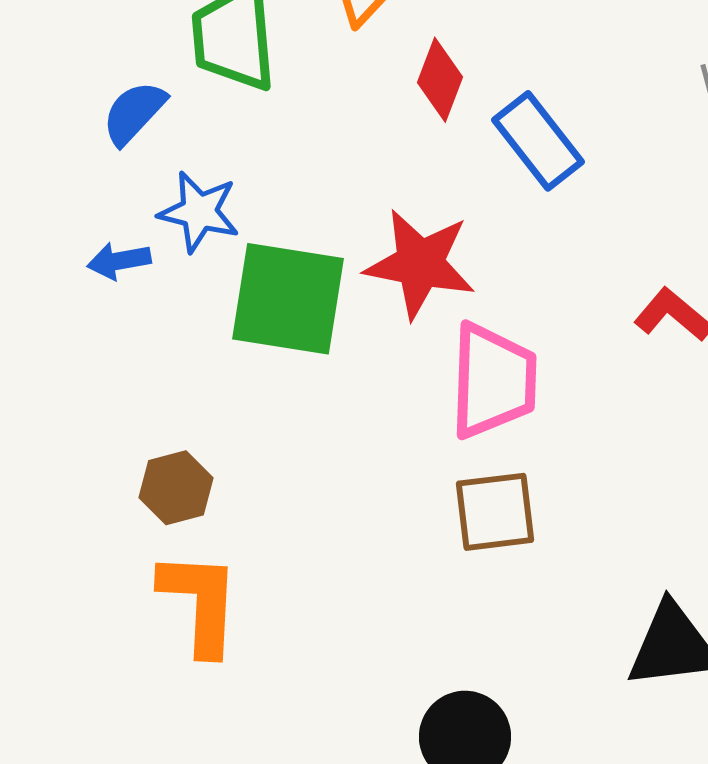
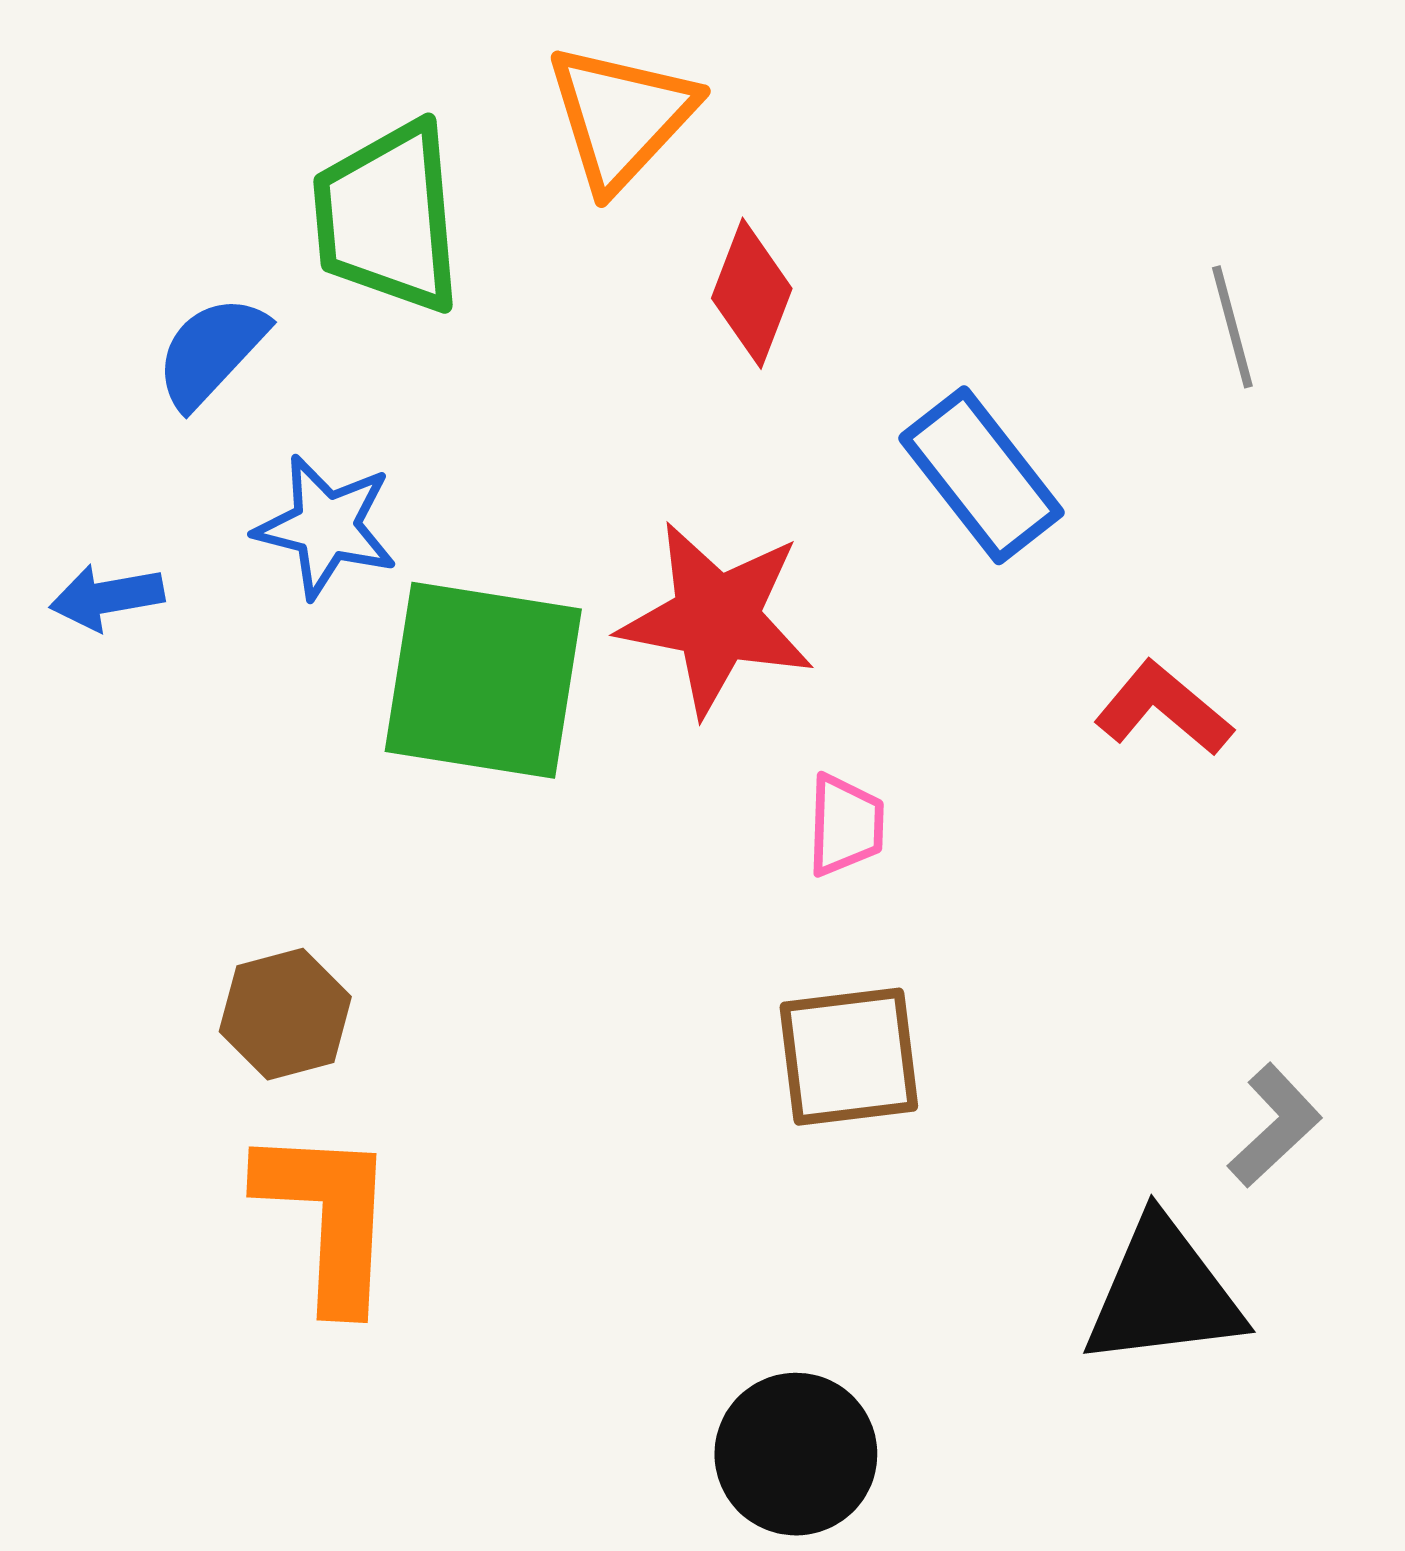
blue rectangle: (538, 141) -> (981, 475), moved
blue arrow: (119, 261) -> (107, 597), moved
pink trapezoid: (493, 381) -> (845, 825), size x0.5

